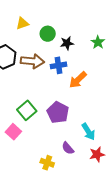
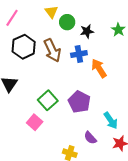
yellow triangle: (22, 23) -> (51, 12), moved, turned -48
brown arrow: (32, 61) -> (52, 50), turned 60
orange arrow: (78, 80) -> (99, 68), turned 102

